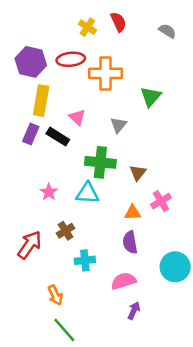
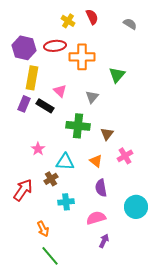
cyan triangle: (87, 193) -> (65, 162), moved
orange triangle: (133, 213) -> (96, 161), moved, turned 40

